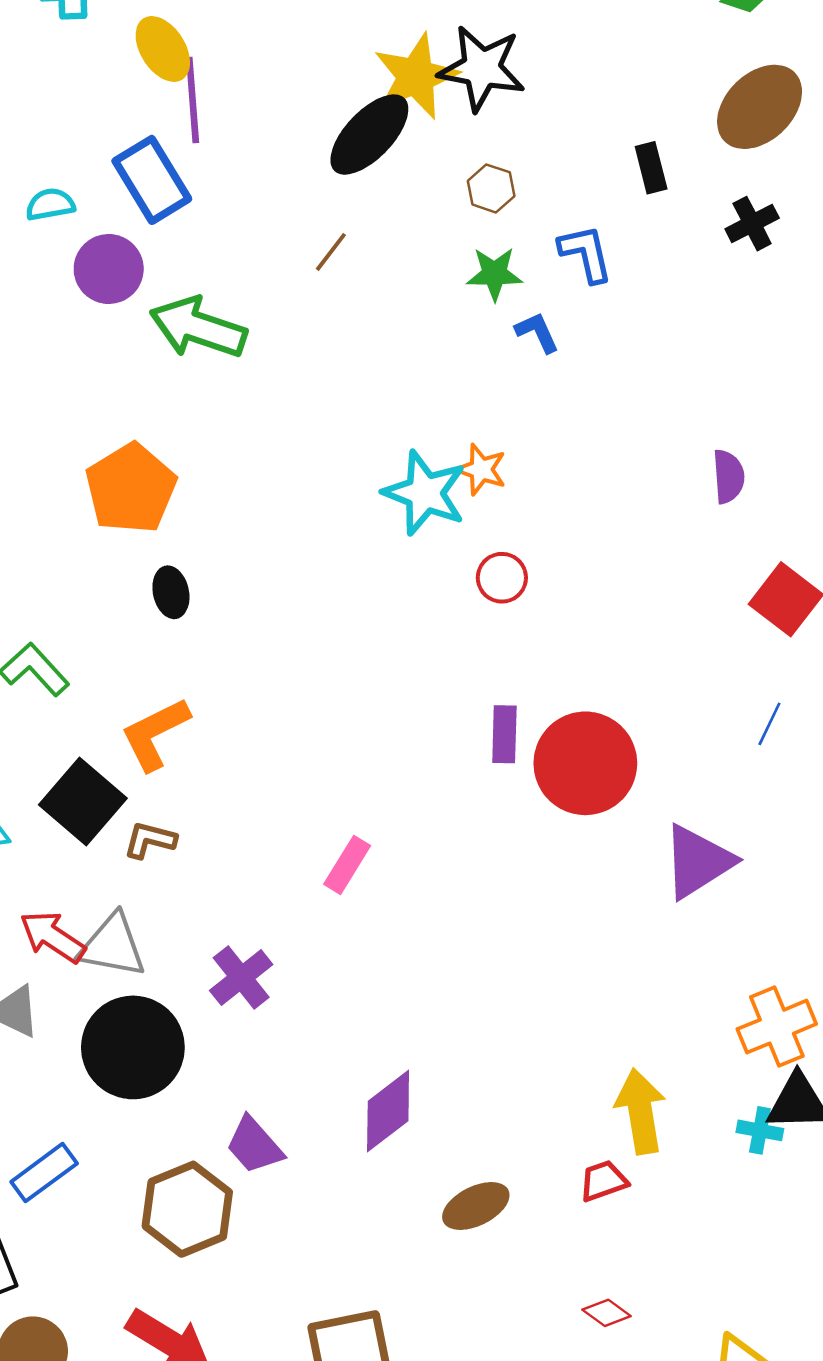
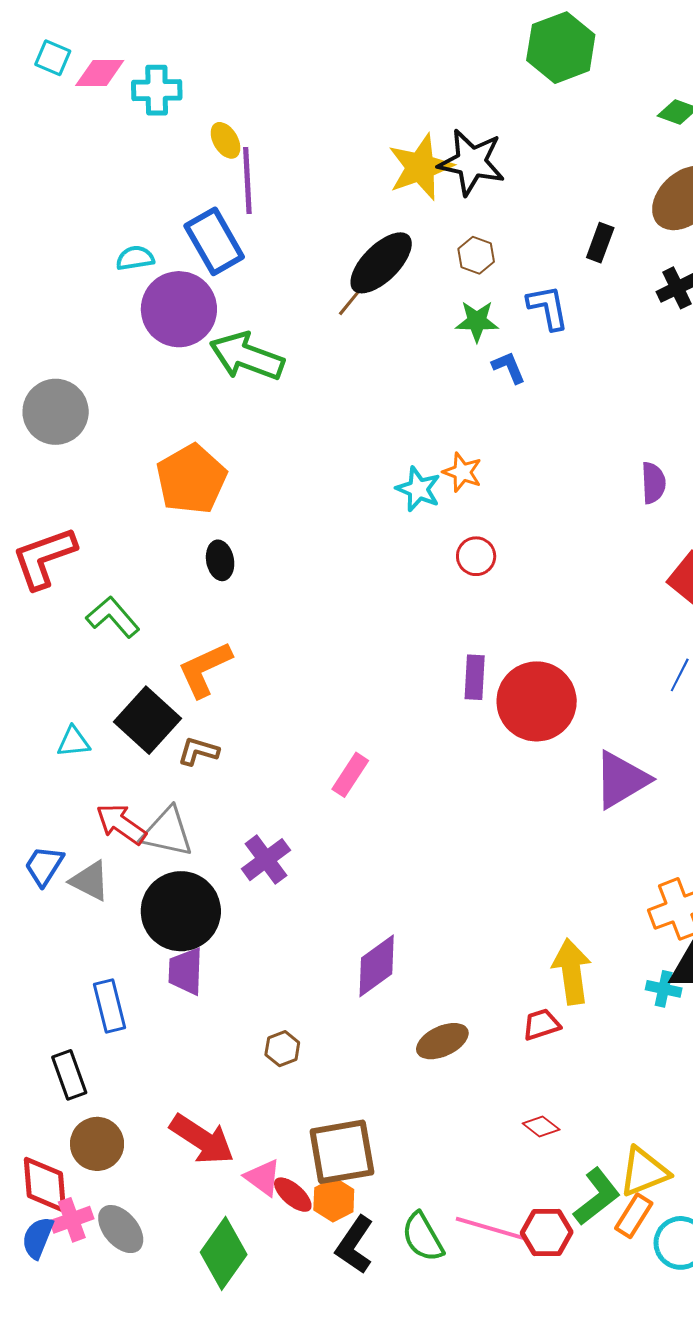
yellow ellipse: (163, 49) -> (226, 140), size x0.7
black ellipse: (369, 135) -> (381, 263), moved
black rectangle: (651, 168) -> (600, 243), turned 33
purple circle: (109, 269) -> (179, 309), size x1.4
cyan star: (425, 493) -> (418, 489), size x0.7
purple trapezoid: (254, 1145) -> (186, 971), moved, turned 42
blue rectangle: (44, 1173) -> (109, 1006), turned -69
brown hexagon: (187, 1209) -> (282, 1049), moved, size x0.5

